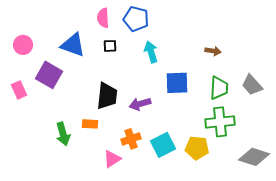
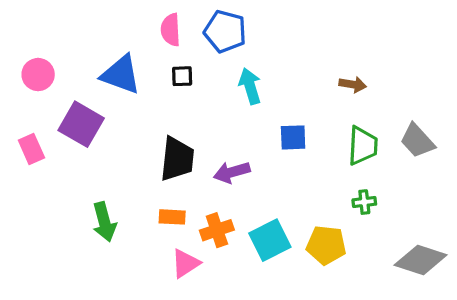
blue square: (177, 83) -> (293, 137), size x0.7
green cross: (220, 122) -> (364, 202), size x0.5
orange rectangle: (90, 124) -> (172, 217), moved

